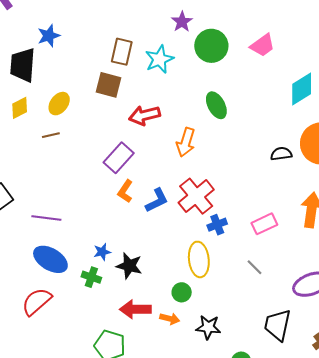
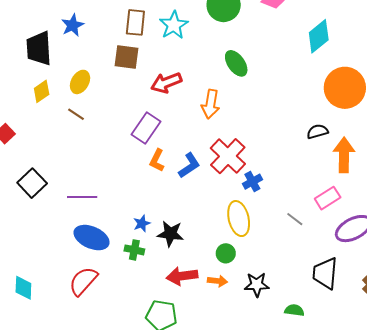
blue star: (49, 36) -> (73, 25), moved
brown line: (51, 135) -> (76, 114), turned 54
black semicircle: (281, 154) -> (317, 132), moved
pink rectangle: (264, 224) -> (328, 198), moved

